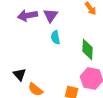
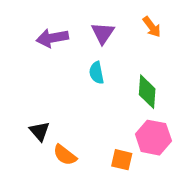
purple triangle: (51, 15) -> (103, 33), moved

